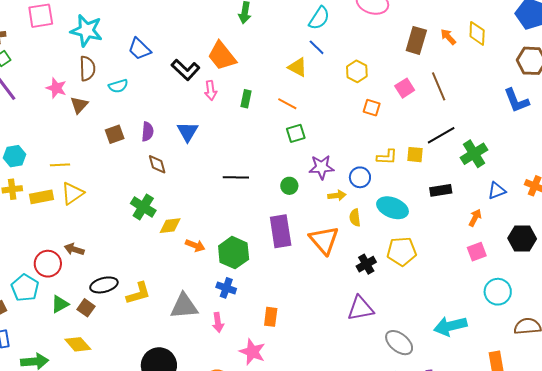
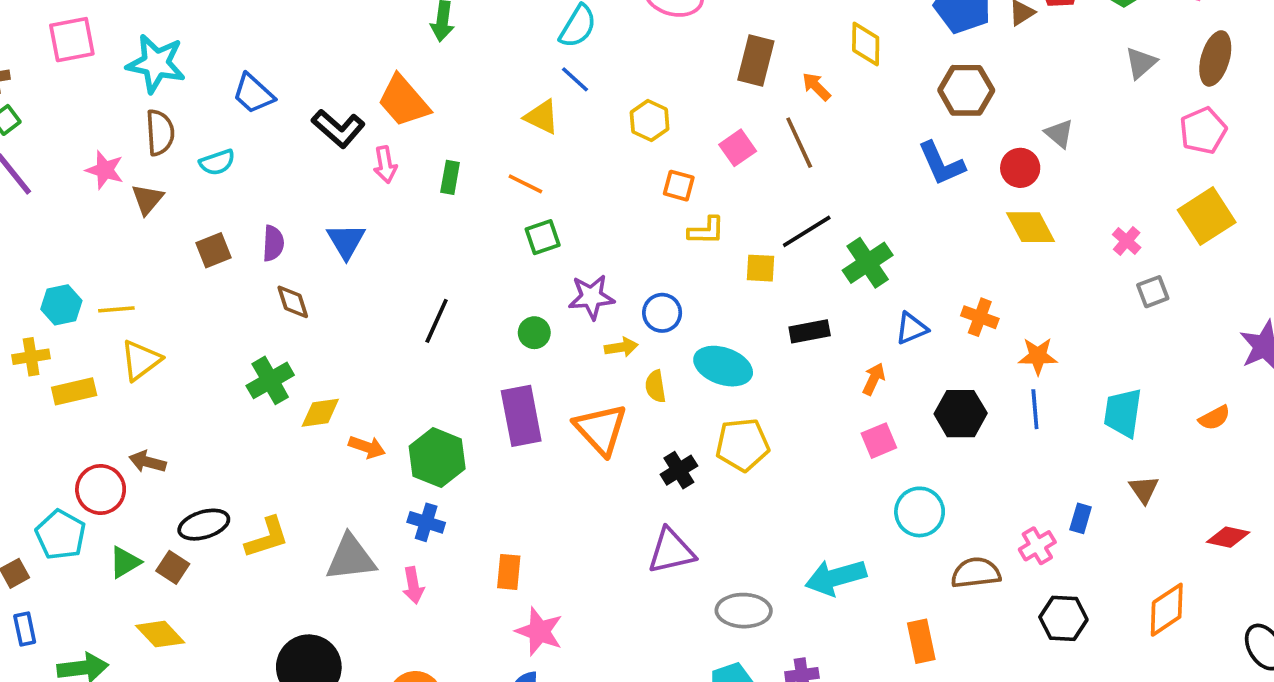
orange arrow: (448, 37) -> (816, 86), moved
cyan hexagon: (15, 156) -> (61, 305), moved
yellow L-shape: (387, 157) -> (706, 231), moved
black line: (236, 177) -> (437, 321), turned -65
yellow rectangle: (42, 197) -> (74, 391), moved
green cross: (143, 207) -> (270, 380), turned 30
gray ellipse: (399, 343) -> (744, 611), turned -36
pink star: (252, 352) -> (539, 631), moved

